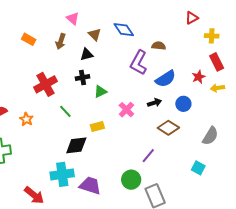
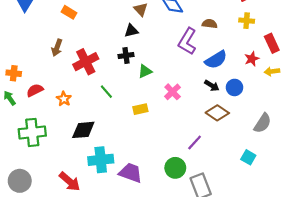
yellow cross: (212, 36) -> (247, 21), moved
brown arrow: (61, 41) -> (57, 48), moved
black arrow: (154, 103) -> (212, 86), moved, turned 48
black diamond: (76, 145) -> (83, 130), moved

